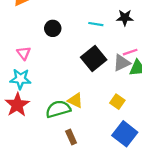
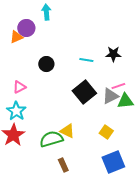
pink triangle: (24, 53) -> (19, 87), turned 40
cyan star: (20, 79) -> (16, 111), turned 30
blue square: (125, 134) -> (113, 162), turned 30

